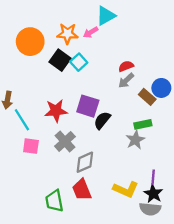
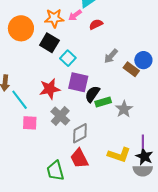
cyan square: (79, 62) -> (68, 58), moved
red semicircle: (126, 66) -> (96, 24), moved
green rectangle: (143, 124) -> (103, 102), moved

